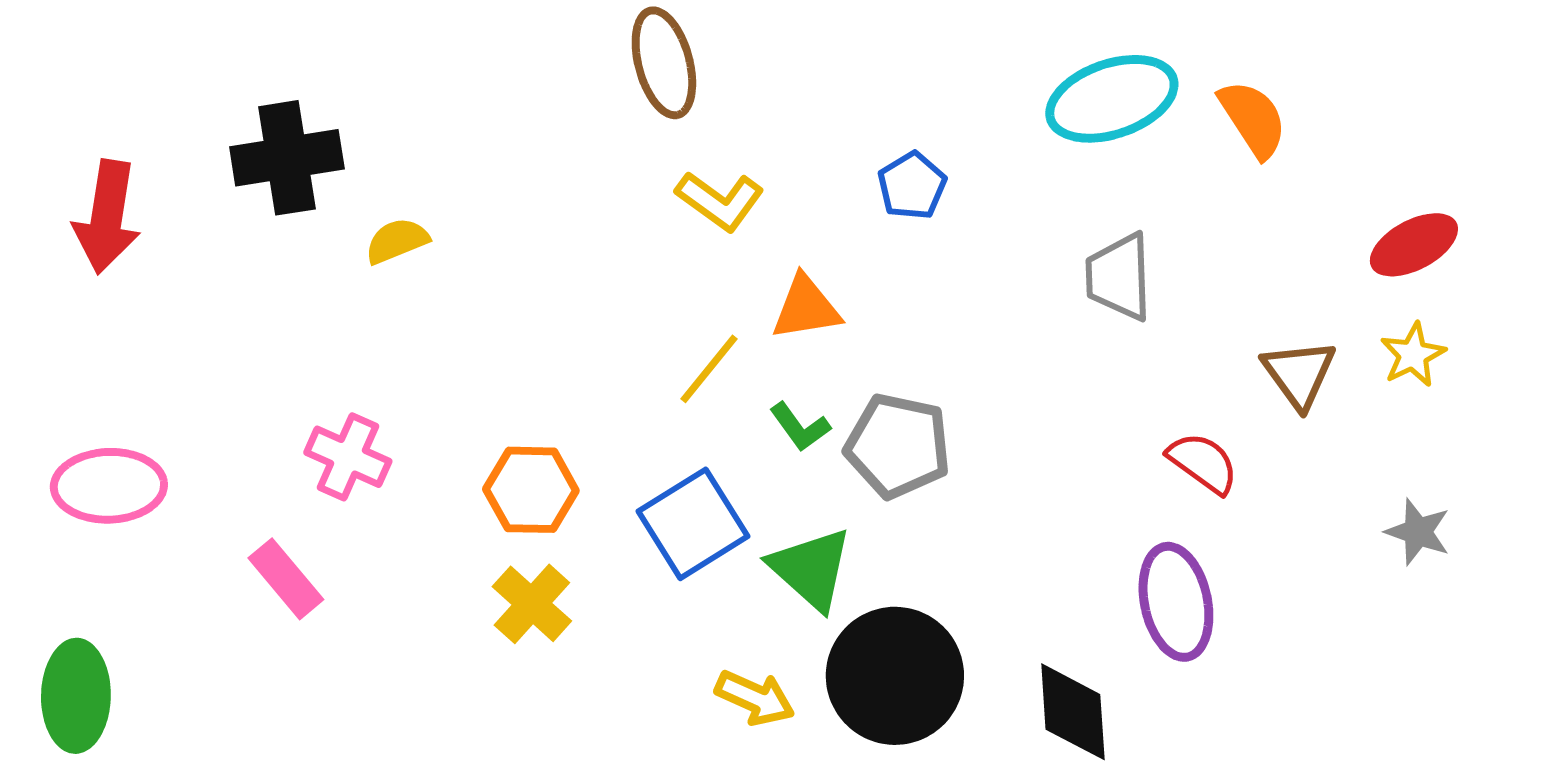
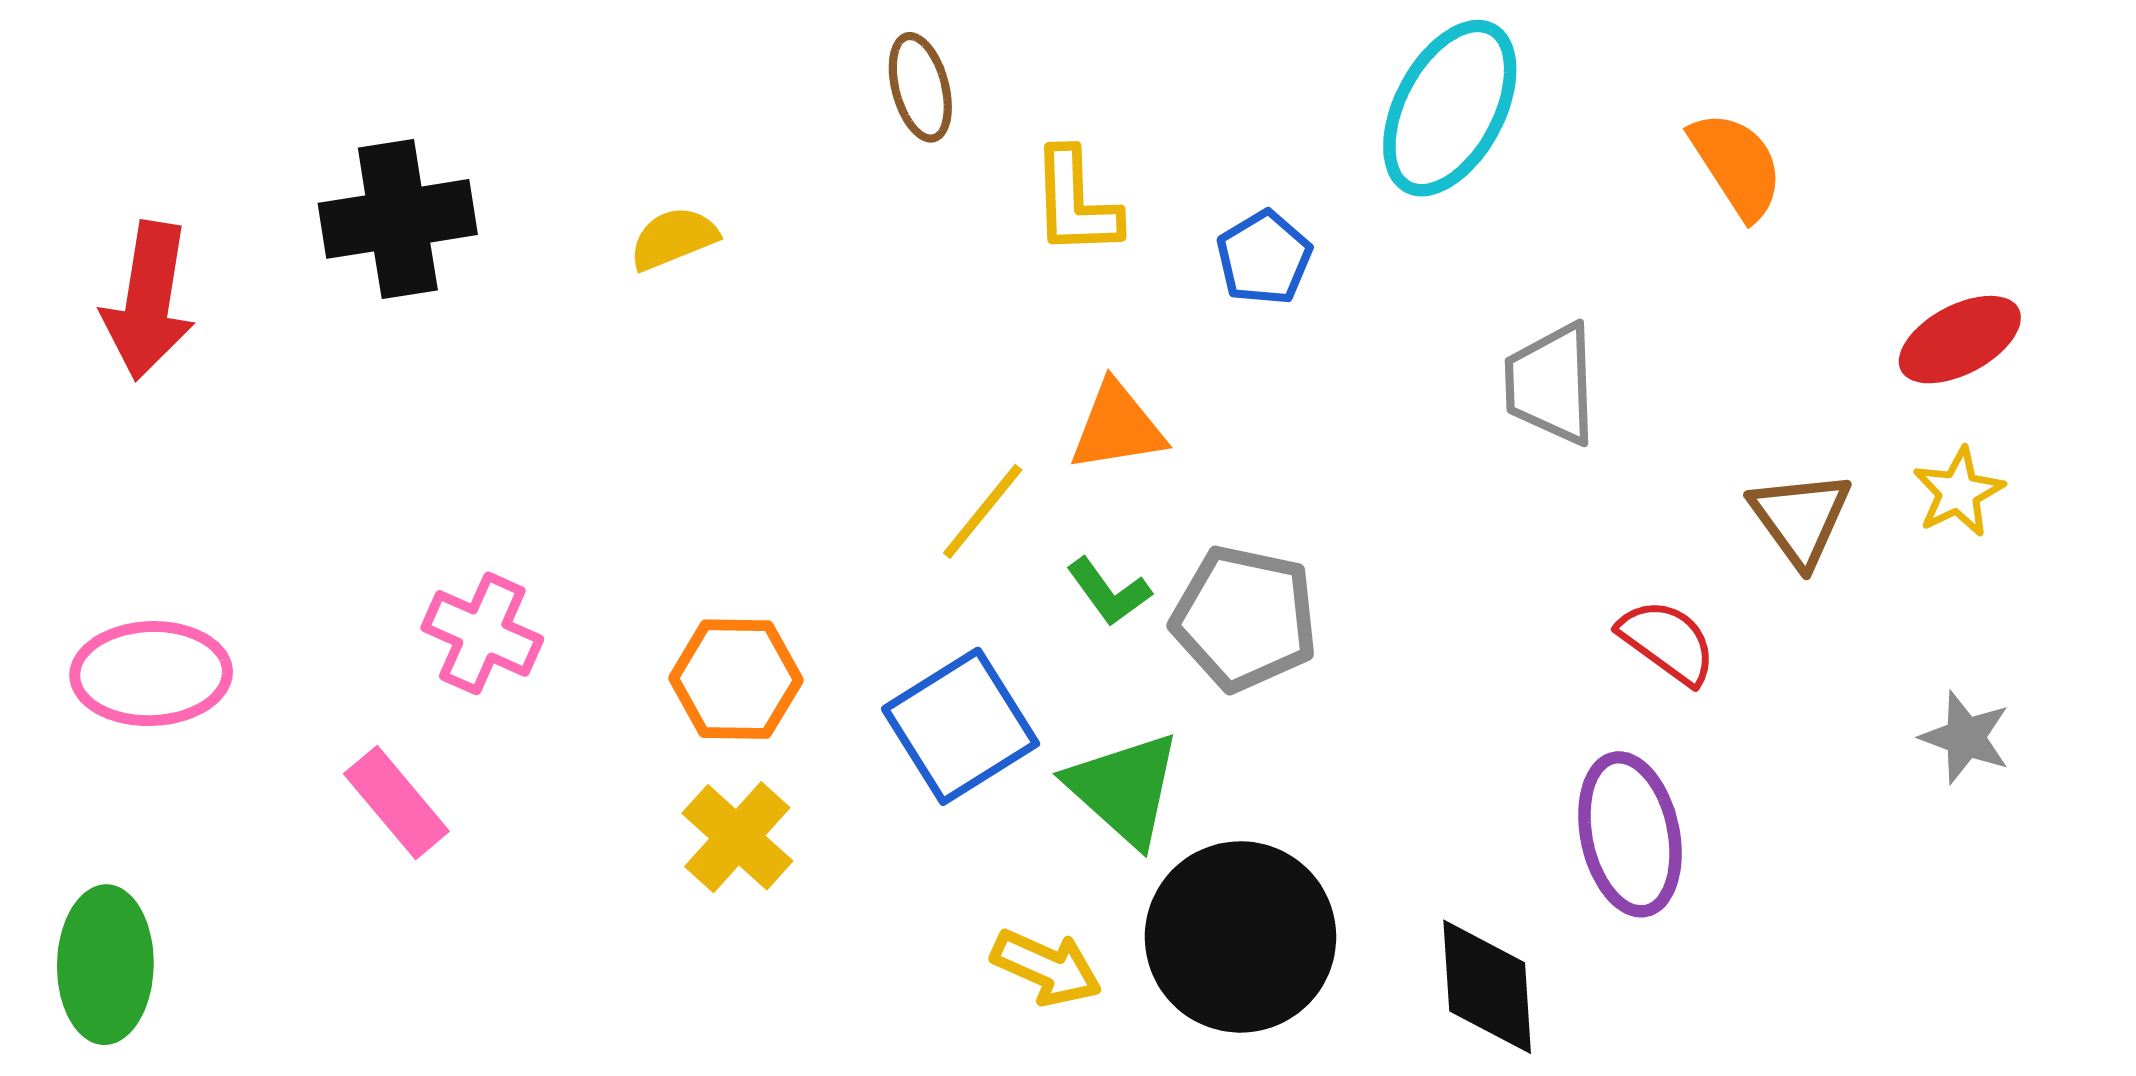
brown ellipse: (664, 63) -> (920, 87), size x0.7
cyan ellipse: (1112, 99) -> (1450, 108), moved, turned -43
yellow L-shape: (720, 201) -> (1076, 202), moved, turned 52
yellow semicircle: (397, 241) -> (674, 238), moved

